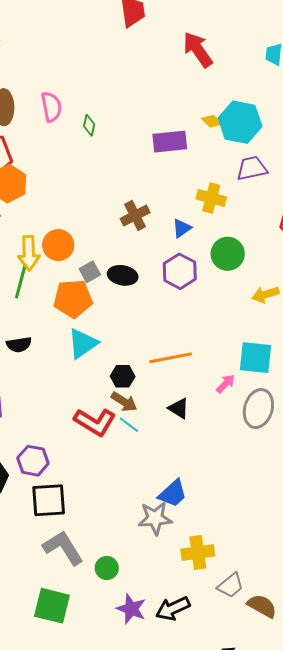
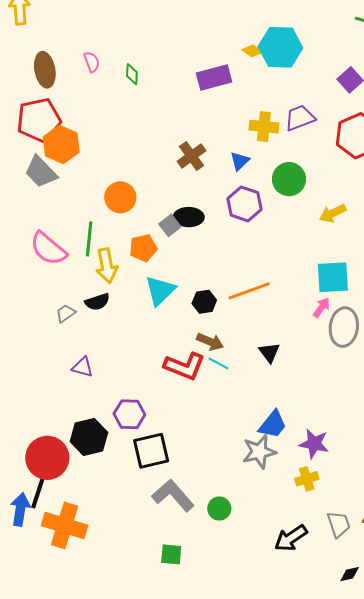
pink semicircle: (51, 107) -> (92, 62), size x0.7
purple trapezoid: (252, 168) -> (300, 118), moved
yellow arrow: (29, 253) -> (107, 266), moved
gray square: (90, 272) -> (170, 225), moved
orange pentagon: (73, 299) -> (143, 248), size x0.7
black hexagon: (123, 376) -> (204, 302), moved
pink arrow: (226, 384) -> (321, 308), moved
black triangle: (179, 408) -> (269, 353), moved, turned 30
yellow cross: (198, 553) -> (307, 479), size x0.7
gray trapezoid: (231, 585) -> (339, 524), moved, turned -60
green square: (52, 606) -> (171, 554), size x0.6
purple star: (131, 609) -> (314, 444), moved

